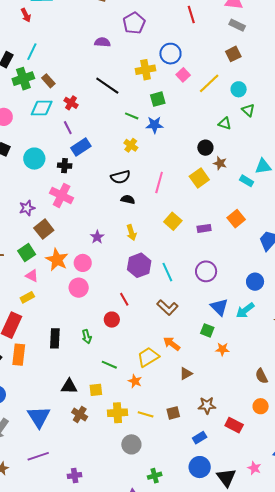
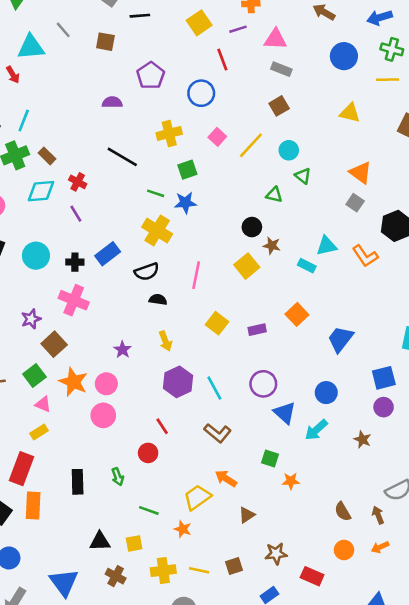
blue circle: (170, 54) -> (201, 93), moved
yellow cross: (131, 145) -> (157, 231), size x1.6
blue rectangle: (81, 147) -> (108, 254), moved
blue triangle: (219, 307) -> (285, 413), moved

